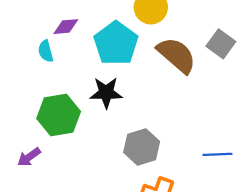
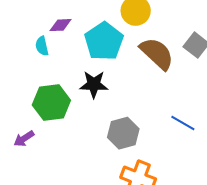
blue line: (217, 154) -> (183, 123), moved, turned 30

